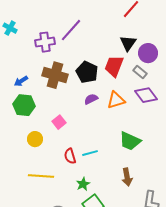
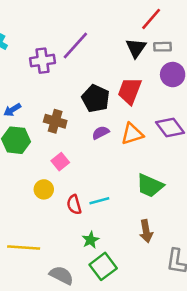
black triangle: (128, 43) -> (136, 48), moved
gray rectangle: (140, 72) -> (162, 47), moved, turned -40
brown cross: (55, 75) -> (55, 121), moved, size x0.7
yellow circle: (35, 139) -> (44, 189), moved
yellow line: (41, 176) -> (24, 248), moved

